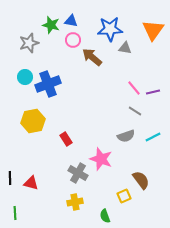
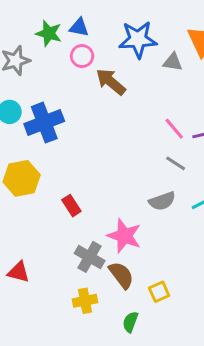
gray triangle: (125, 48) -> (173, 62), moved
brown semicircle: (141, 180) -> (121, 275), moved
green semicircle: (105, 216) -> (130, 322), turned 40

